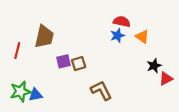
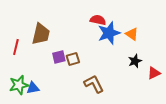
red semicircle: (122, 22) -> (98, 20), moved
blue star: (117, 36) -> (109, 33), size x1.6
black star: (154, 66) -> (135, 61), moved

